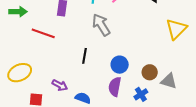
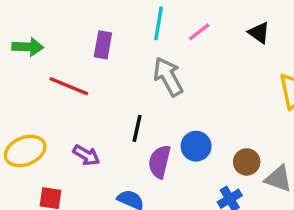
purple arrow: (60, 85) -> (86, 155), moved
purple semicircle: (115, 87) -> (160, 162), moved

